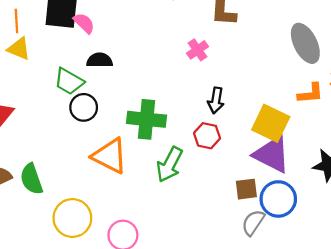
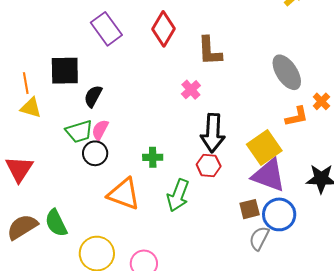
pink semicircle: (84, 23) -> (100, 130), moved, turned -100
black semicircle: (100, 60) -> (93, 96), moved, turned -55
green trapezoid: (69, 81) -> (79, 132), turned -40
black arrow: (216, 100) -> (213, 133), size x1.6
green cross: (147, 119) -> (153, 157), size x0.6
yellow square: (271, 123) -> (264, 148), turned 36

